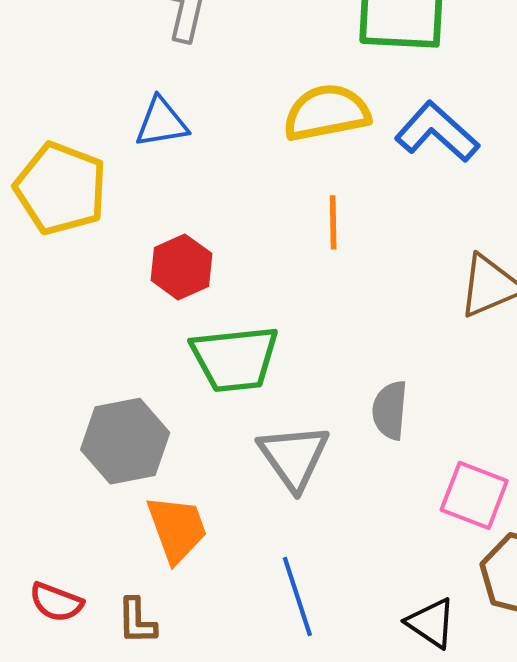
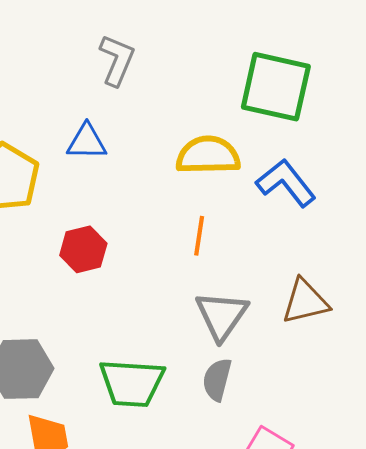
green trapezoid: (235, 359) -> (132, 383), moved
gray triangle: (294, 457) -> (222, 316), moved

